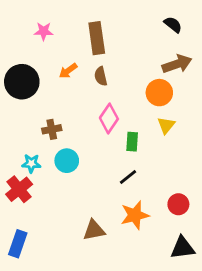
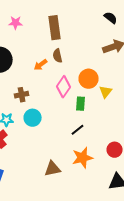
orange arrow: (68, 71) -> (41, 65), moved
orange circle: (159, 93) -> (89, 79), moved

